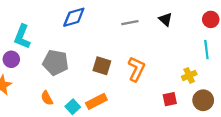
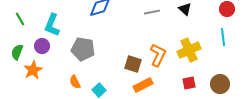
brown square: (102, 66) -> (133, 64), moved
yellow cross: (189, 75) -> (189, 50), moved, size x1.6
orange rectangle: (96, 101) -> (143, 85), moved

